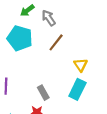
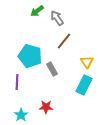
cyan pentagon: (20, 38) -> (30, 56), moved
gray rectangle: (43, 93) -> (52, 69), moved

